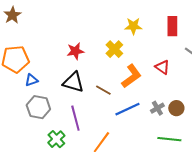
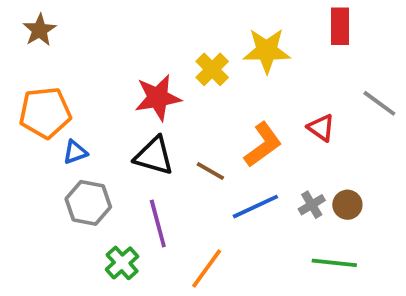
yellow star: (133, 26) -> (267, 51), size x1.4
red rectangle: (172, 26) -> (340, 26), moved
yellow cross: (114, 49) -> (212, 69), moved
red star: (75, 51) -> (158, 98), size x1.4

